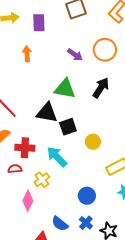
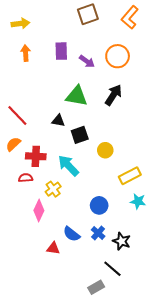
purple rectangle: (39, 23) -> (61, 51), moved
orange arrow: (27, 54) -> (26, 53), moved
black triangle: (47, 113) -> (58, 121), size x0.6

